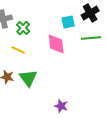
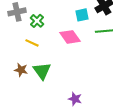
pink diamond: (56, 44) -> (70, 37), turned -30

